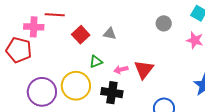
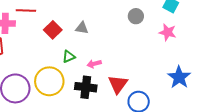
red triangle: (144, 69) -> (118, 84), moved

